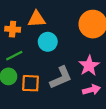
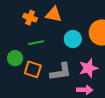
cyan circle: (48, 42) -> (73, 39), moved
green line: (14, 56) -> (36, 43), moved

